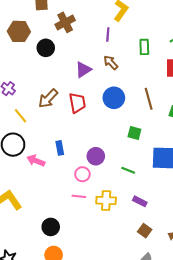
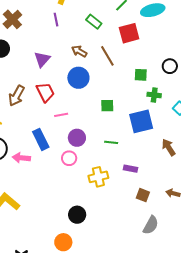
green rectangle: (144, 47) -> (94, 22), turned -35
brown arrow: (111, 63) -> (79, 51), moved
brown line: (149, 99) -> (107, 56), moved
blue rectangle: (60, 148) -> (41, 139), size x1.5
pink line: (79, 196) -> (61, 115), moved
black circle: (51, 227) -> (77, 215), moved

